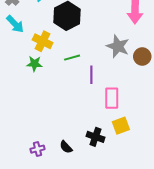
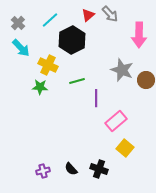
pink rectangle: (112, 98) -> (116, 121), turned 50
yellow square: (121, 126) -> (125, 148), turned -30
black cross: (95, 137) -> (99, 169), moved

